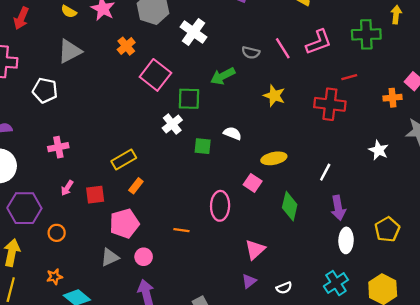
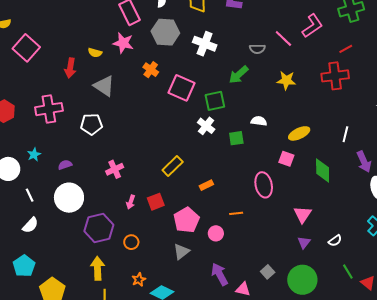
red arrow: (21, 18) -> (70, 68), moved
gray triangle: (70, 51) -> (104, 86), turned -45
orange rectangle: (136, 186) -> (206, 185), moved, turned 40
pink circle: (144, 257) -> (216, 233), moved

